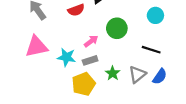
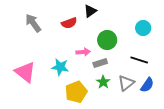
pink arrow: (91, 41) -> (83, 52), turned 32
pink triangle: (36, 47) -> (25, 72), moved, turned 50
gray rectangle: (90, 60) -> (100, 63), moved

